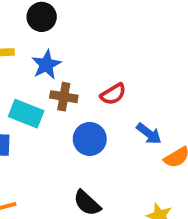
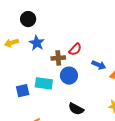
brown cross: (64, 97) -> (58, 58), moved
cyan rectangle: (26, 114) -> (44, 83), moved

